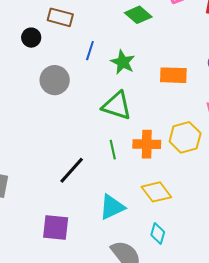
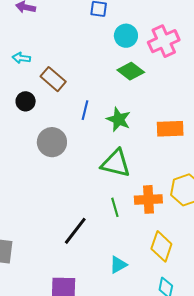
brown rectangle: (60, 17) -> (53, 79), turned 30
yellow diamond: (156, 192) -> (161, 246), turned 60
cyan triangle: (112, 207) -> (118, 265), size x0.7

